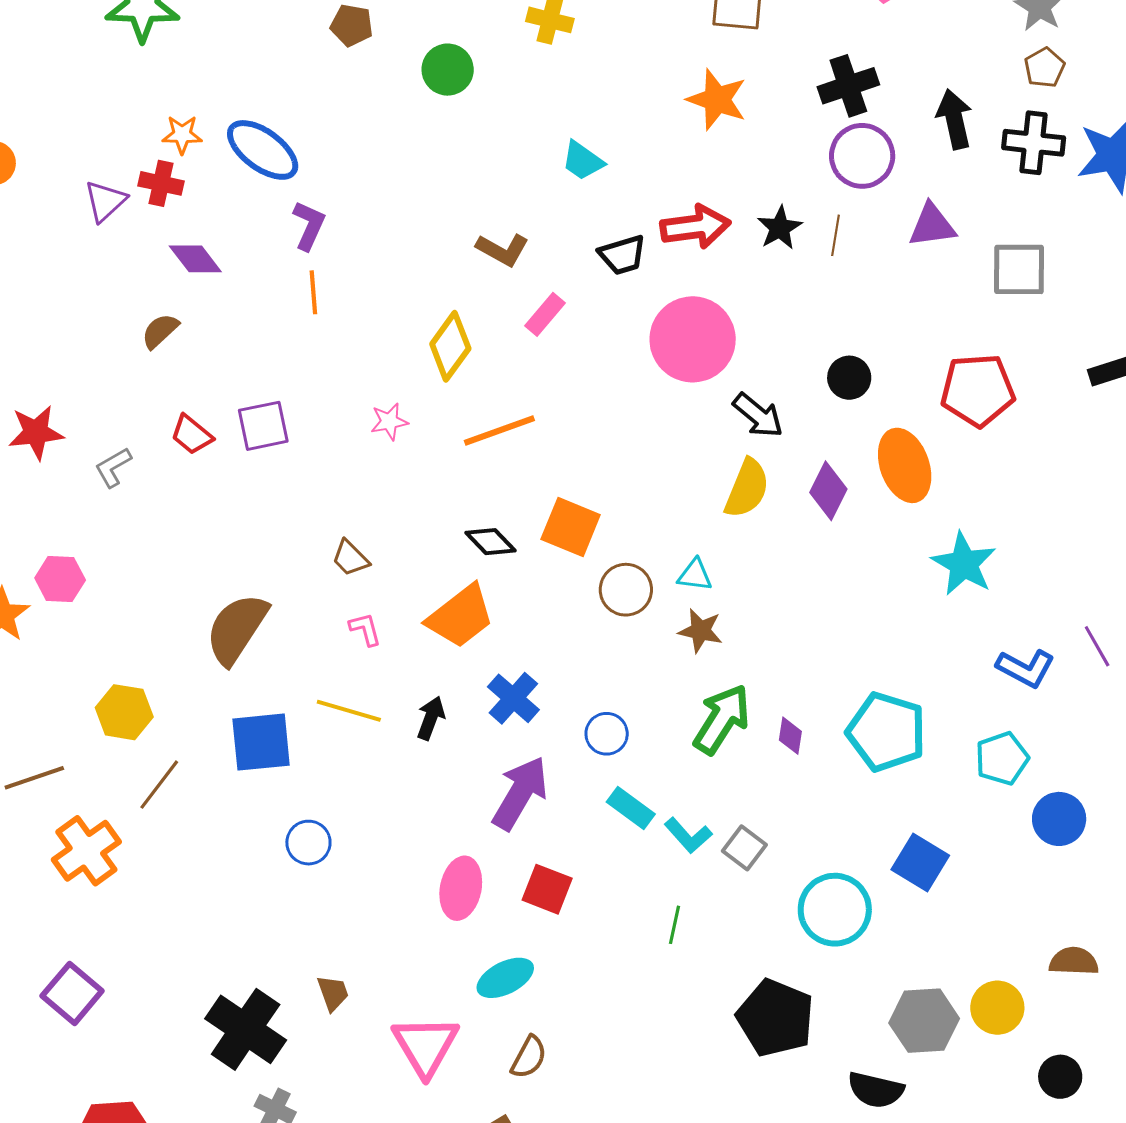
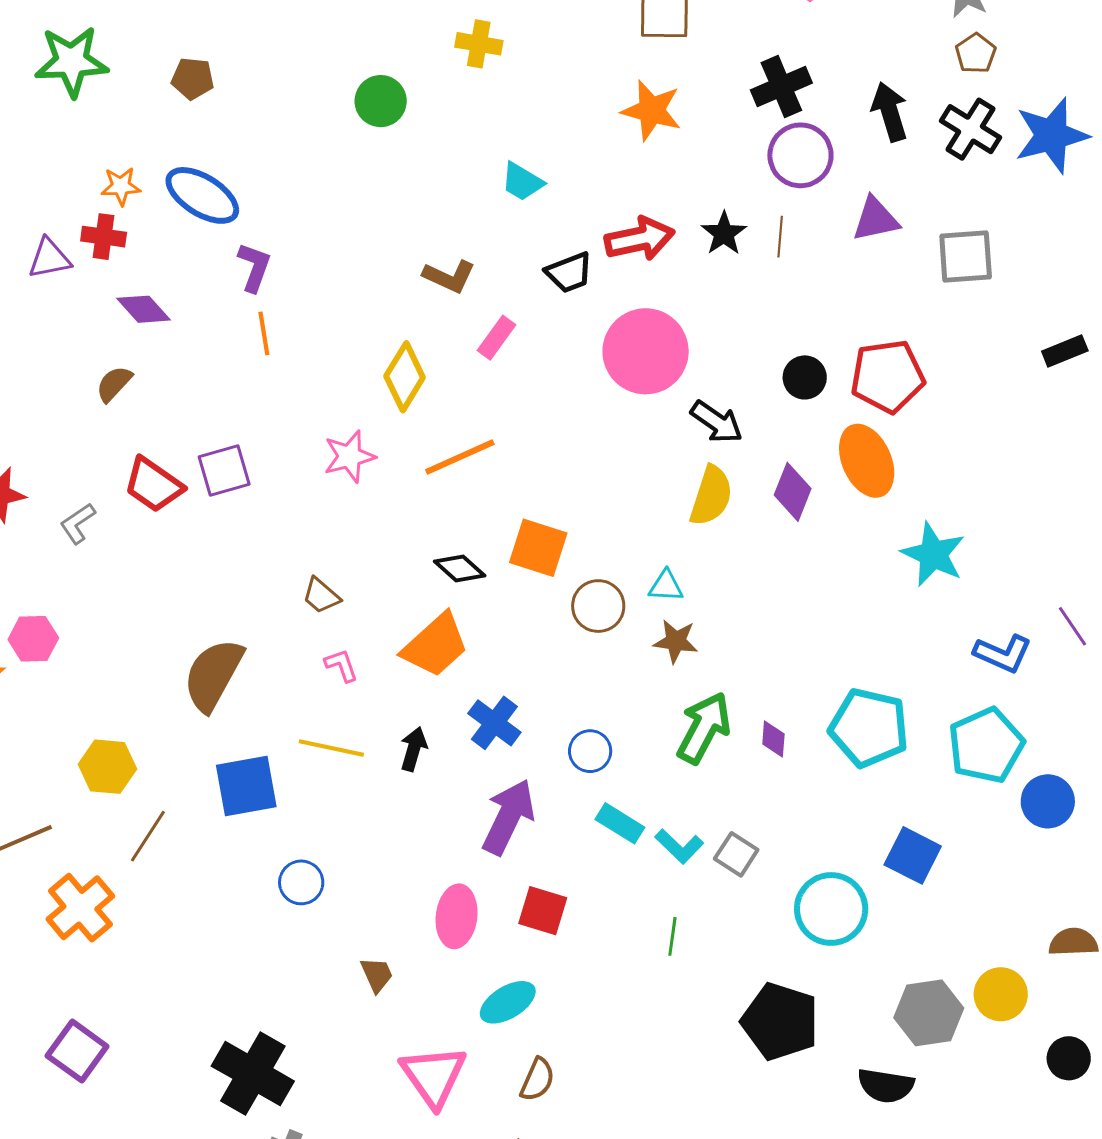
brown pentagon: (352, 25) -> (193, 79), moved
black cross: (1034, 143) -> (970, 129), turned 30
purple triangle: (105, 201) -> (49, 258), turned 36
red pentagon: (978, 390) -> (888, 376), moved
pink star: (389, 422) -> (349, 456), size x1.4
red trapezoid: (192, 435) -> (153, 485), size x1.4
cyan pentagon: (1002, 758) -> (986, 745), size x1.4
brown trapezoid: (333, 993) -> (377, 975), moved

